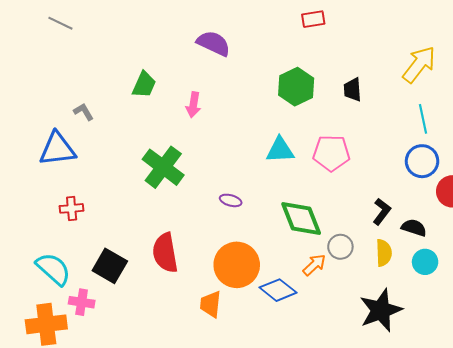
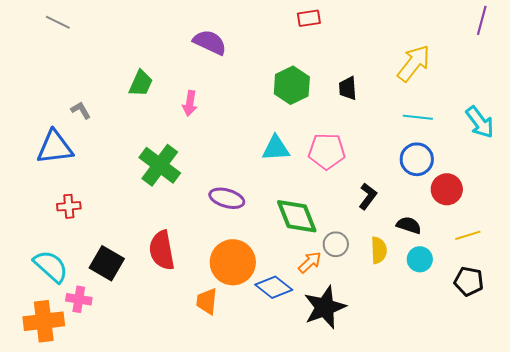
cyan line: (423, 119) -> (418, 117), turned -72
purple ellipse: (231, 200) -> (227, 198), size x1.6
black L-shape: (382, 212) -> (368, 196), moved
black star: (381, 310) -> (325, 307), moved

